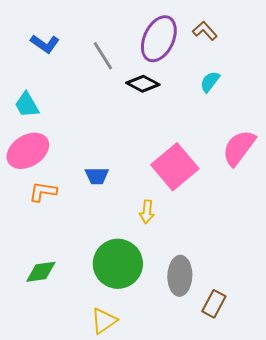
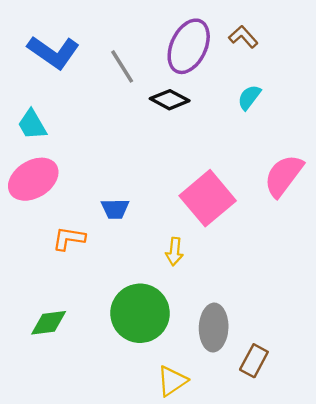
blue L-shape: (45, 44) -> (53, 52), size x1.5
orange L-shape: (43, 192) -> (69, 239), moved
yellow triangle: (104, 321) -> (172, 381), moved

